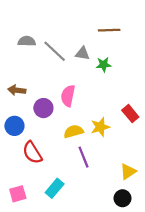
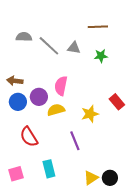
green star: (104, 65) -> (101, 56), moved
blue circle: (14, 126) -> (18, 102), moved
yellow semicircle: (74, 131) -> (56, 110), moved
yellow triangle: (128, 172) -> (91, 178), moved
cyan rectangle: (55, 188) -> (49, 169), turned -54

